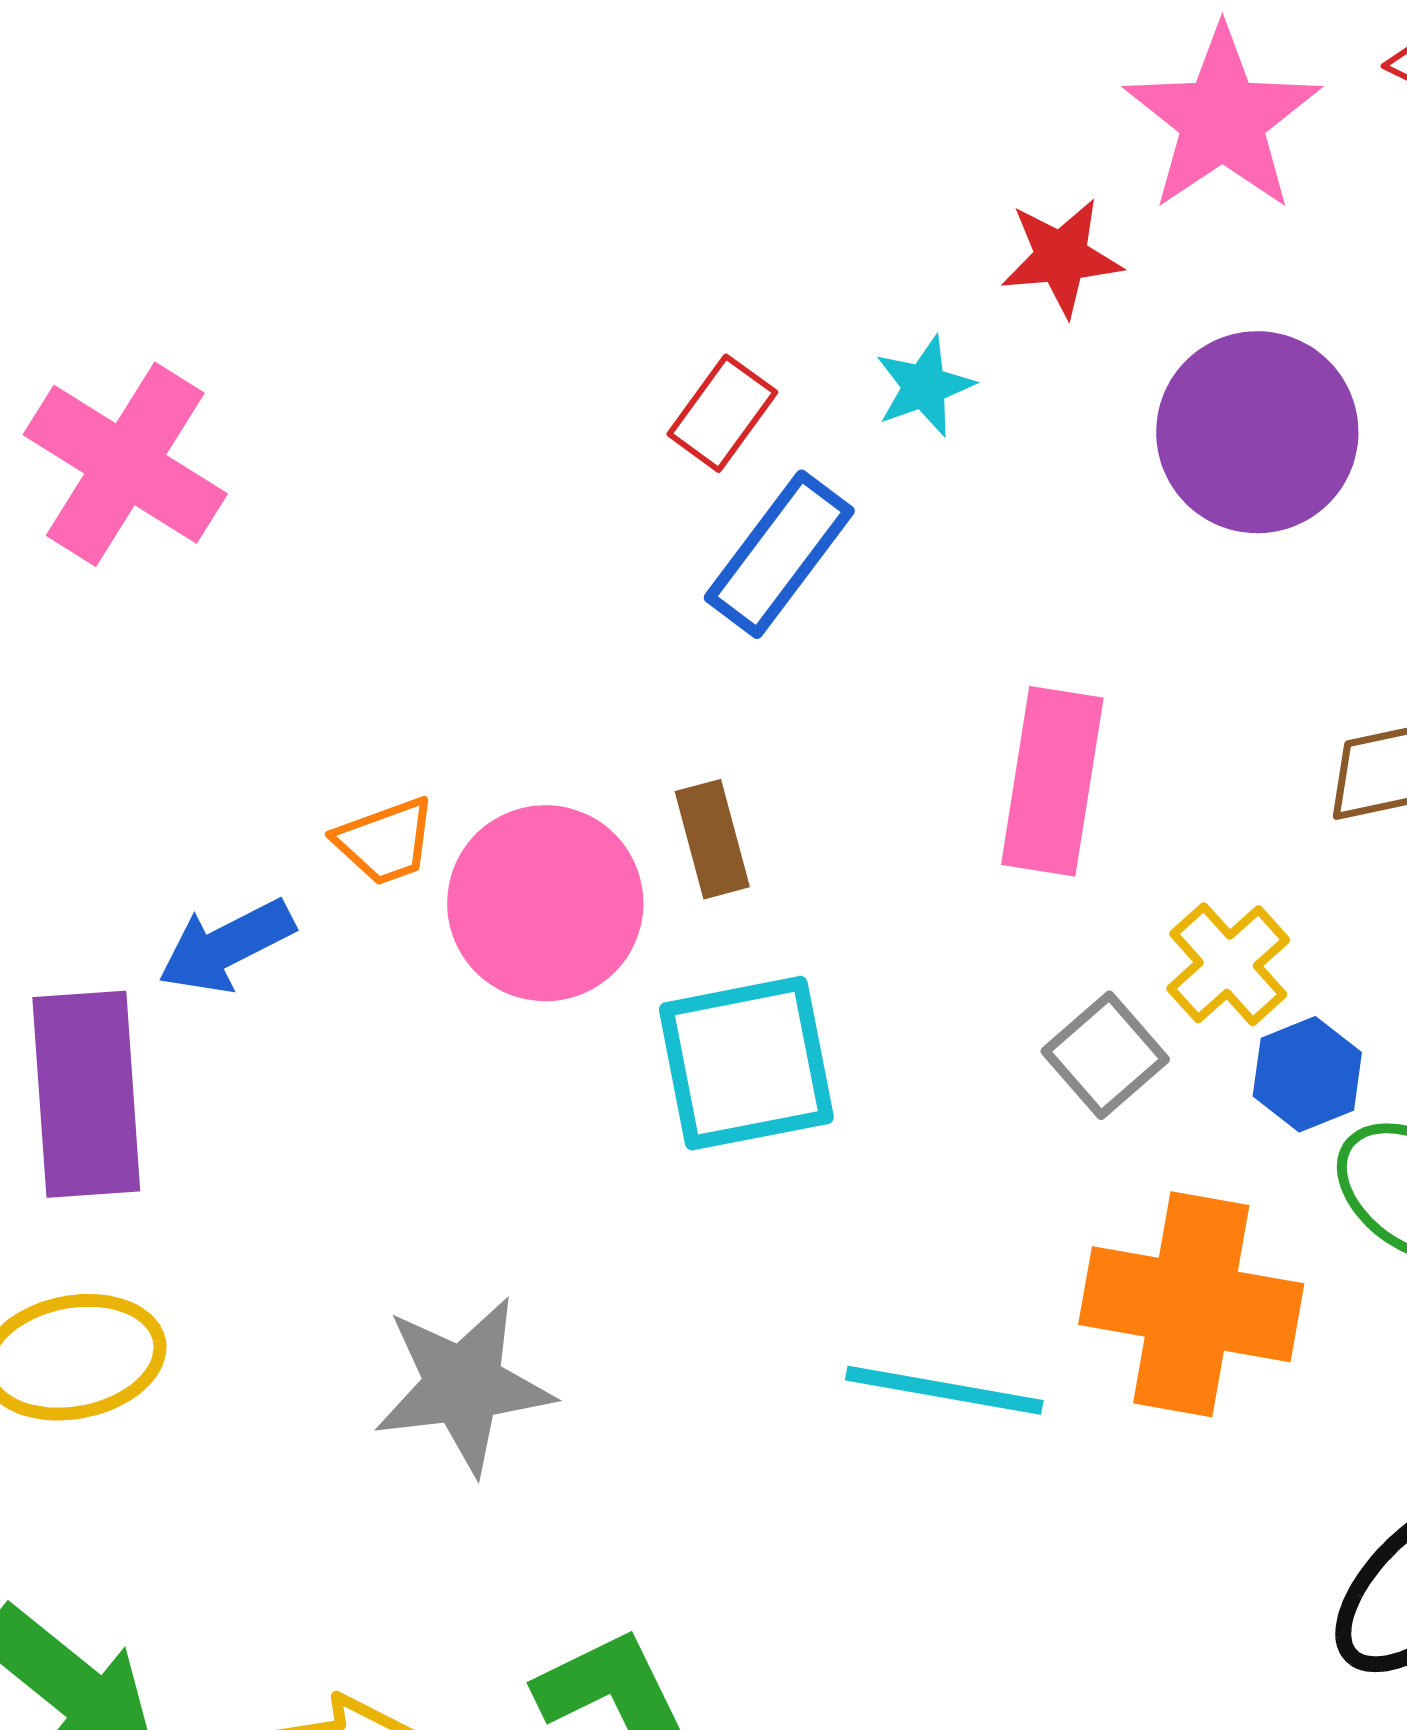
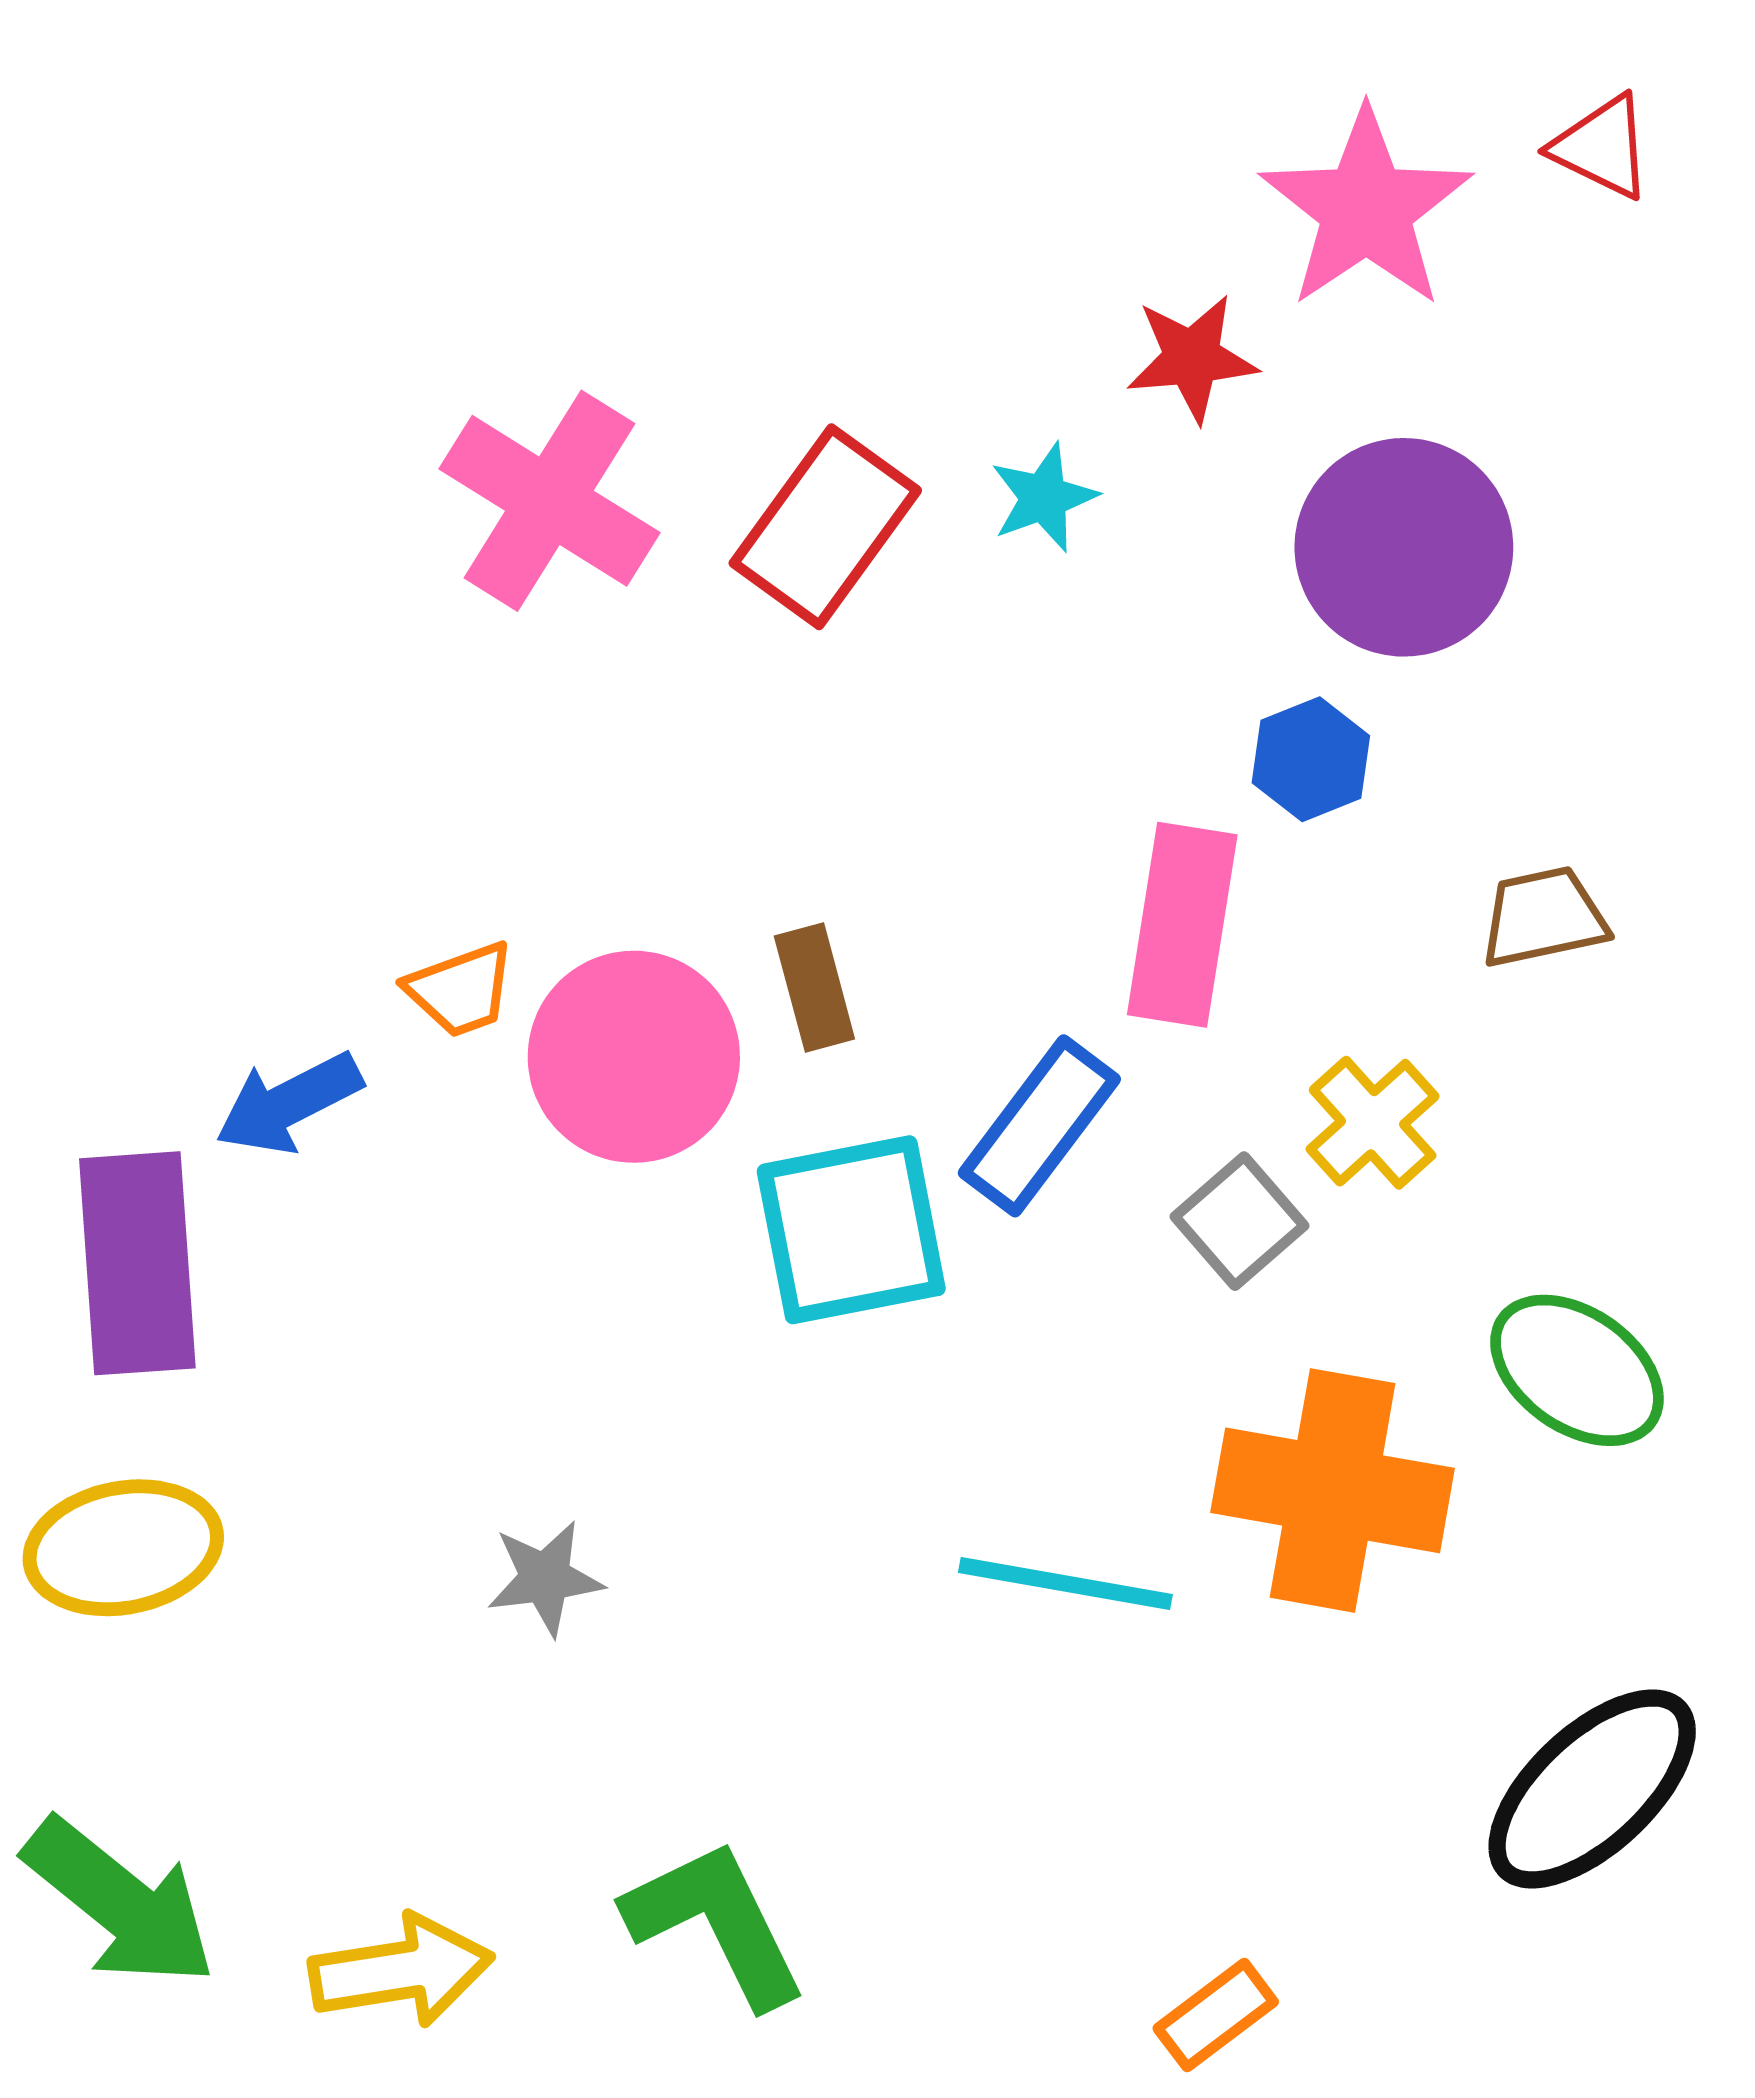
red rectangle: (722, 413) -> (825, 527), size x1.6
pink cross: (125, 464) -> (549, 501), moved
blue rectangle: (779, 554) -> (1039, 1126), moved
blue hexagon: (1307, 1074) -> (1311, 759), moved
gray star: (463, 1385) -> (545, 1578), size x0.6

